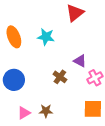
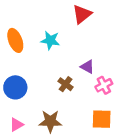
brown star: (46, 111) -> (50, 121), size x1.5
pink triangle: (24, 113) -> (16, 125), moved

